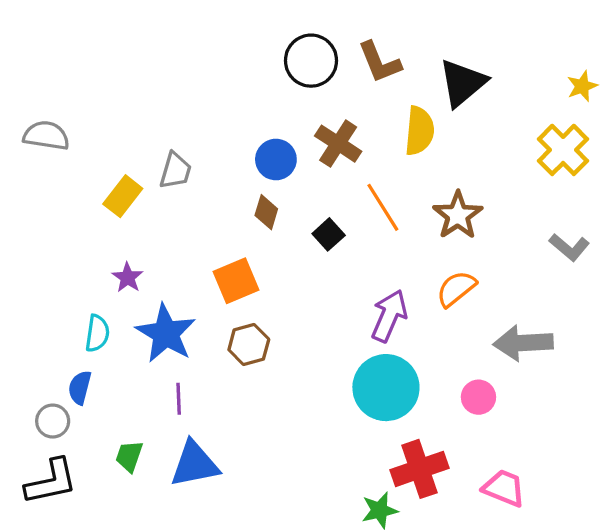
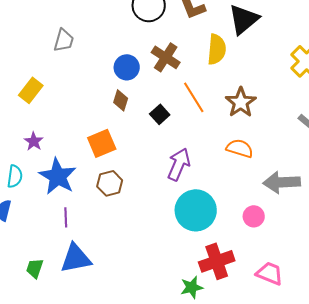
gray trapezoid: (175, 171) -> (64, 40), moved
orange semicircle: (456, 289) -> (240, 148), turned 56
purple arrow: (389, 316) -> (179, 164), moved
green trapezoid: (129, 456) -> (35, 268), moved

